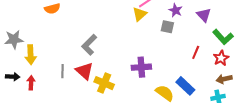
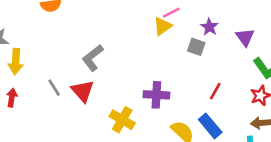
red line: (196, 52) -> (215, 91), moved
gray line: (62, 71) -> (54, 88), turned -40
yellow cross: (104, 83) -> (122, 120), moved

